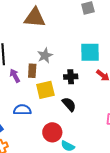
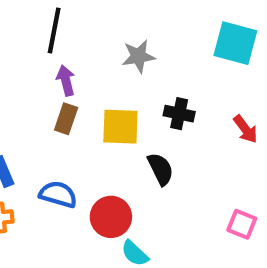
cyan square: (90, 52) -> (235, 43), moved
brown rectangle: (32, 71) -> (66, 119), moved
blue semicircle: (22, 110) -> (58, 194), moved

